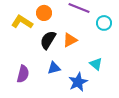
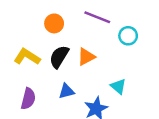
yellow L-shape: (22, 22) -> (27, 57), moved

